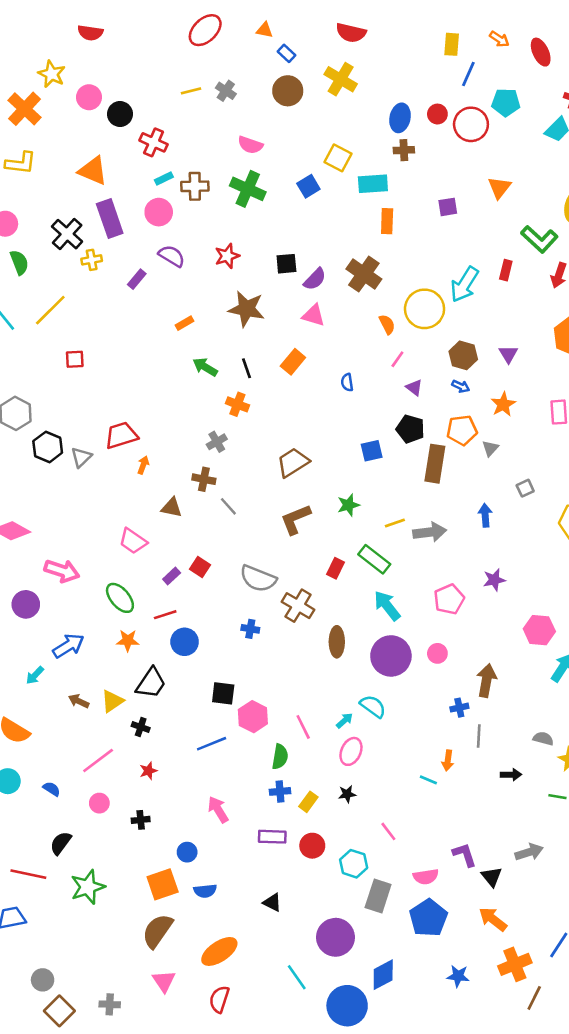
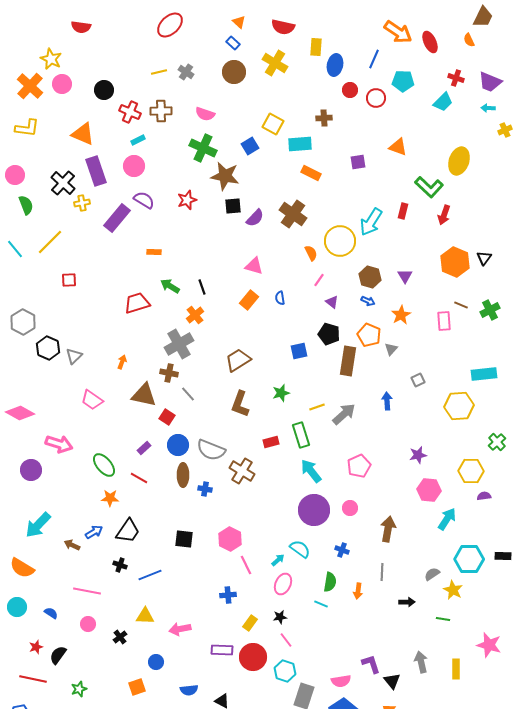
orange triangle: (265, 30) -> (239, 22), moved, turned 32
orange arrow: (499, 39) -> (398, 32), size x1.8
yellow rectangle: (452, 44) -> (316, 47), moved
pink circle: (89, 97) -> (62, 84), moved
blue ellipse: (400, 118) -> (335, 65), moved
red circle: (471, 124) -> (376, 98), size x0.7
brown cross: (195, 186) -> (161, 111), moved
orange triangle: (499, 188) -> (398, 147), turned -48
orange rectangle: (387, 221) -> (311, 173), turned -66
purple rectangle: (137, 279) -> (117, 218), size x1.8
brown star: (246, 309) -> (225, 176), moved
pink triangle: (314, 315) -> (254, 266), moved
orange rectangle: (185, 323) -> (154, 252), turned 32
orange rectangle: (293, 362) -> (249, 300), moved
orange cross: (237, 404) -> (195, 315), turned 30
orange pentagon: (462, 430) -> (369, 335), turned 30
red trapezoid: (121, 435) -> (137, 303), moved
gray cross: (217, 442) -> (179, 344), size x1.8
brown triangle: (172, 508) -> (144, 395), size x1.5
brown L-shape: (295, 519) -> (240, 404), turned -48
gray arrow: (430, 532) -> (344, 414), turned -35
pink trapezoid: (133, 541) -> (92, 400), moved
green rectangle: (374, 559) -> (301, 435), turned 35
red square: (200, 567) -> (167, 417), moved
red rectangle: (335, 568) -> (271, 442), turned 49
purple star: (494, 580) -> (418, 455), moved
red line: (165, 615) -> (139, 478), turned 48
blue circle: (185, 642) -> (178, 445), moved
brown ellipse: (337, 642) -> (183, 475), moved
blue arrow: (68, 646) -> (94, 532), moved, size x0.7
cyan arrow: (35, 675) -> (38, 525), size x1.8
yellow triangle: (112, 701) -> (145, 616), moved, turned 36
blue cross: (459, 708) -> (342, 550), moved, turned 32
pink hexagon: (253, 717) -> (230, 539), moved
gray semicircle: (543, 739) -> (432, 574), turned -49
blue line: (212, 744) -> (150, 575), moved
green semicircle: (280, 757) -> (330, 582), moved
pink line: (98, 760) -> (87, 591), turned 48
red star: (148, 771) -> (36, 647), moved
cyan line: (428, 780) -> (321, 604), moved
blue cross: (280, 791) -> (228, 595), moved
pink arrow: (218, 810) -> (180, 629), turned -70
black cross: (141, 820) -> (120, 637), turned -32
pink line: (388, 831) -> (286, 640), moved
red circle: (312, 846) -> (253, 657), size x1.4
gray arrow: (529, 852) -> (421, 662), turned -85
orange square: (163, 884) -> (137, 687), size x0.7
green star: (88, 887) -> (79, 689), size x0.6
blue semicircle: (205, 891) -> (189, 690), moved

